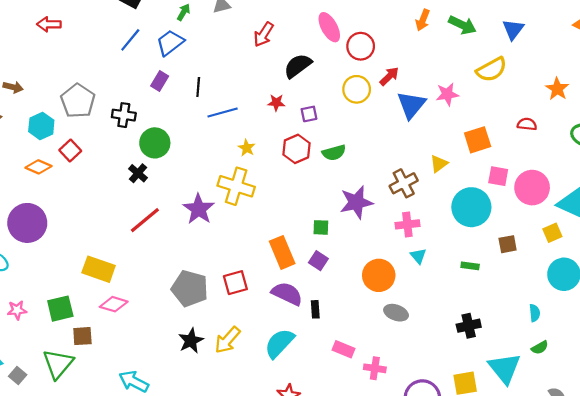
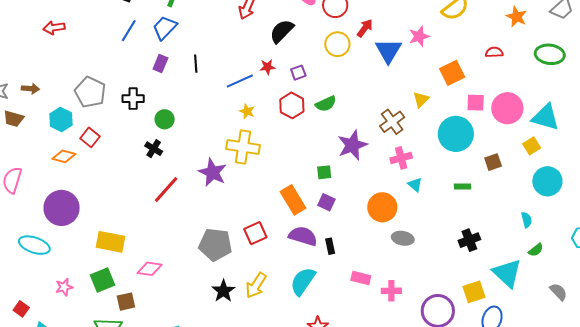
blue line: (223, 113) -> (240, 81), moved
green circle: (155, 143) -> (165, 119), size x0.7
yellow rectangle: (99, 269) -> (110, 242), moved

